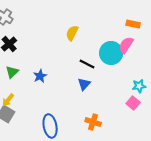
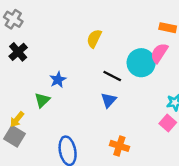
green triangle: (12, 72) -> (42, 100), moved
blue star: (40, 76) -> (58, 80), moved

